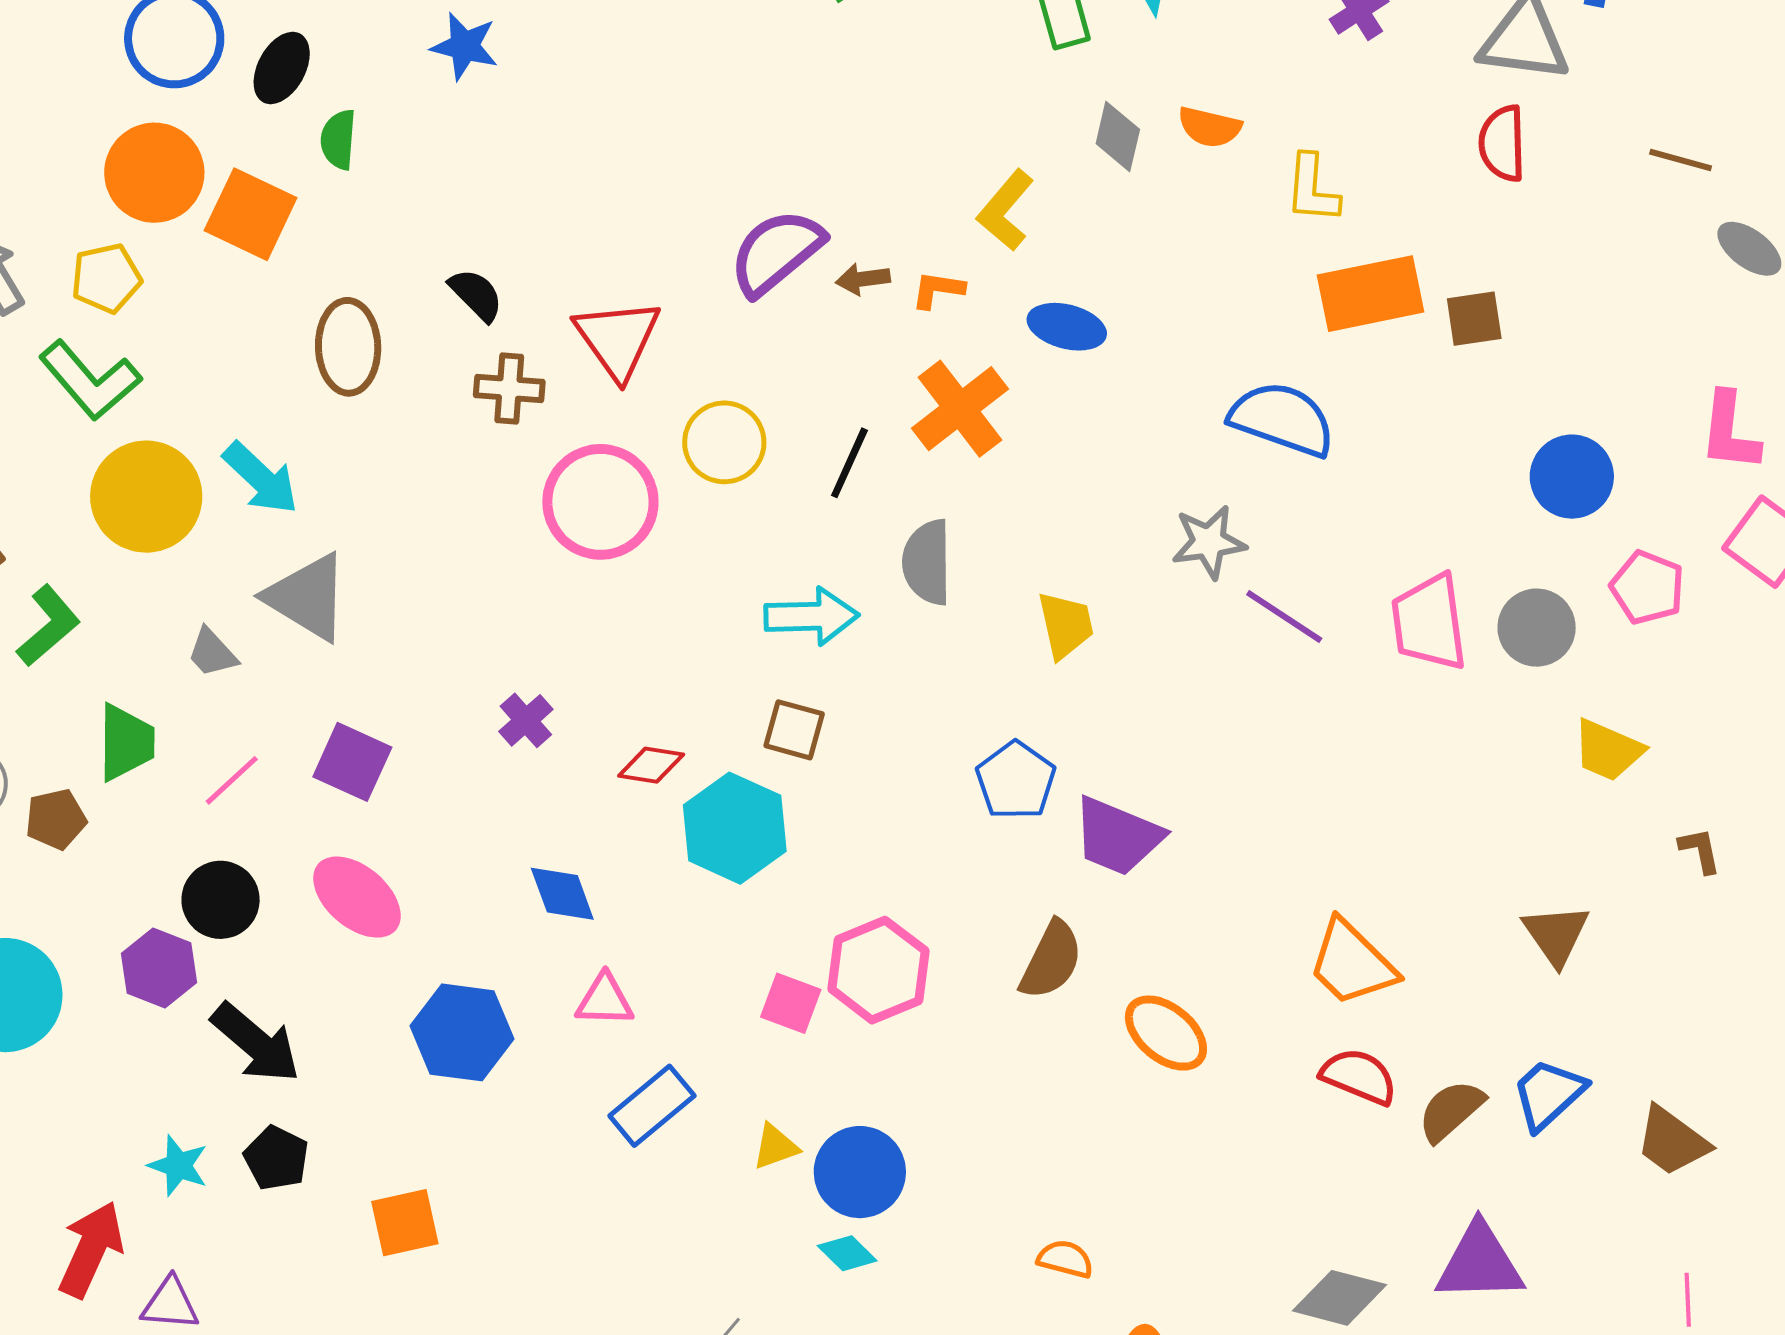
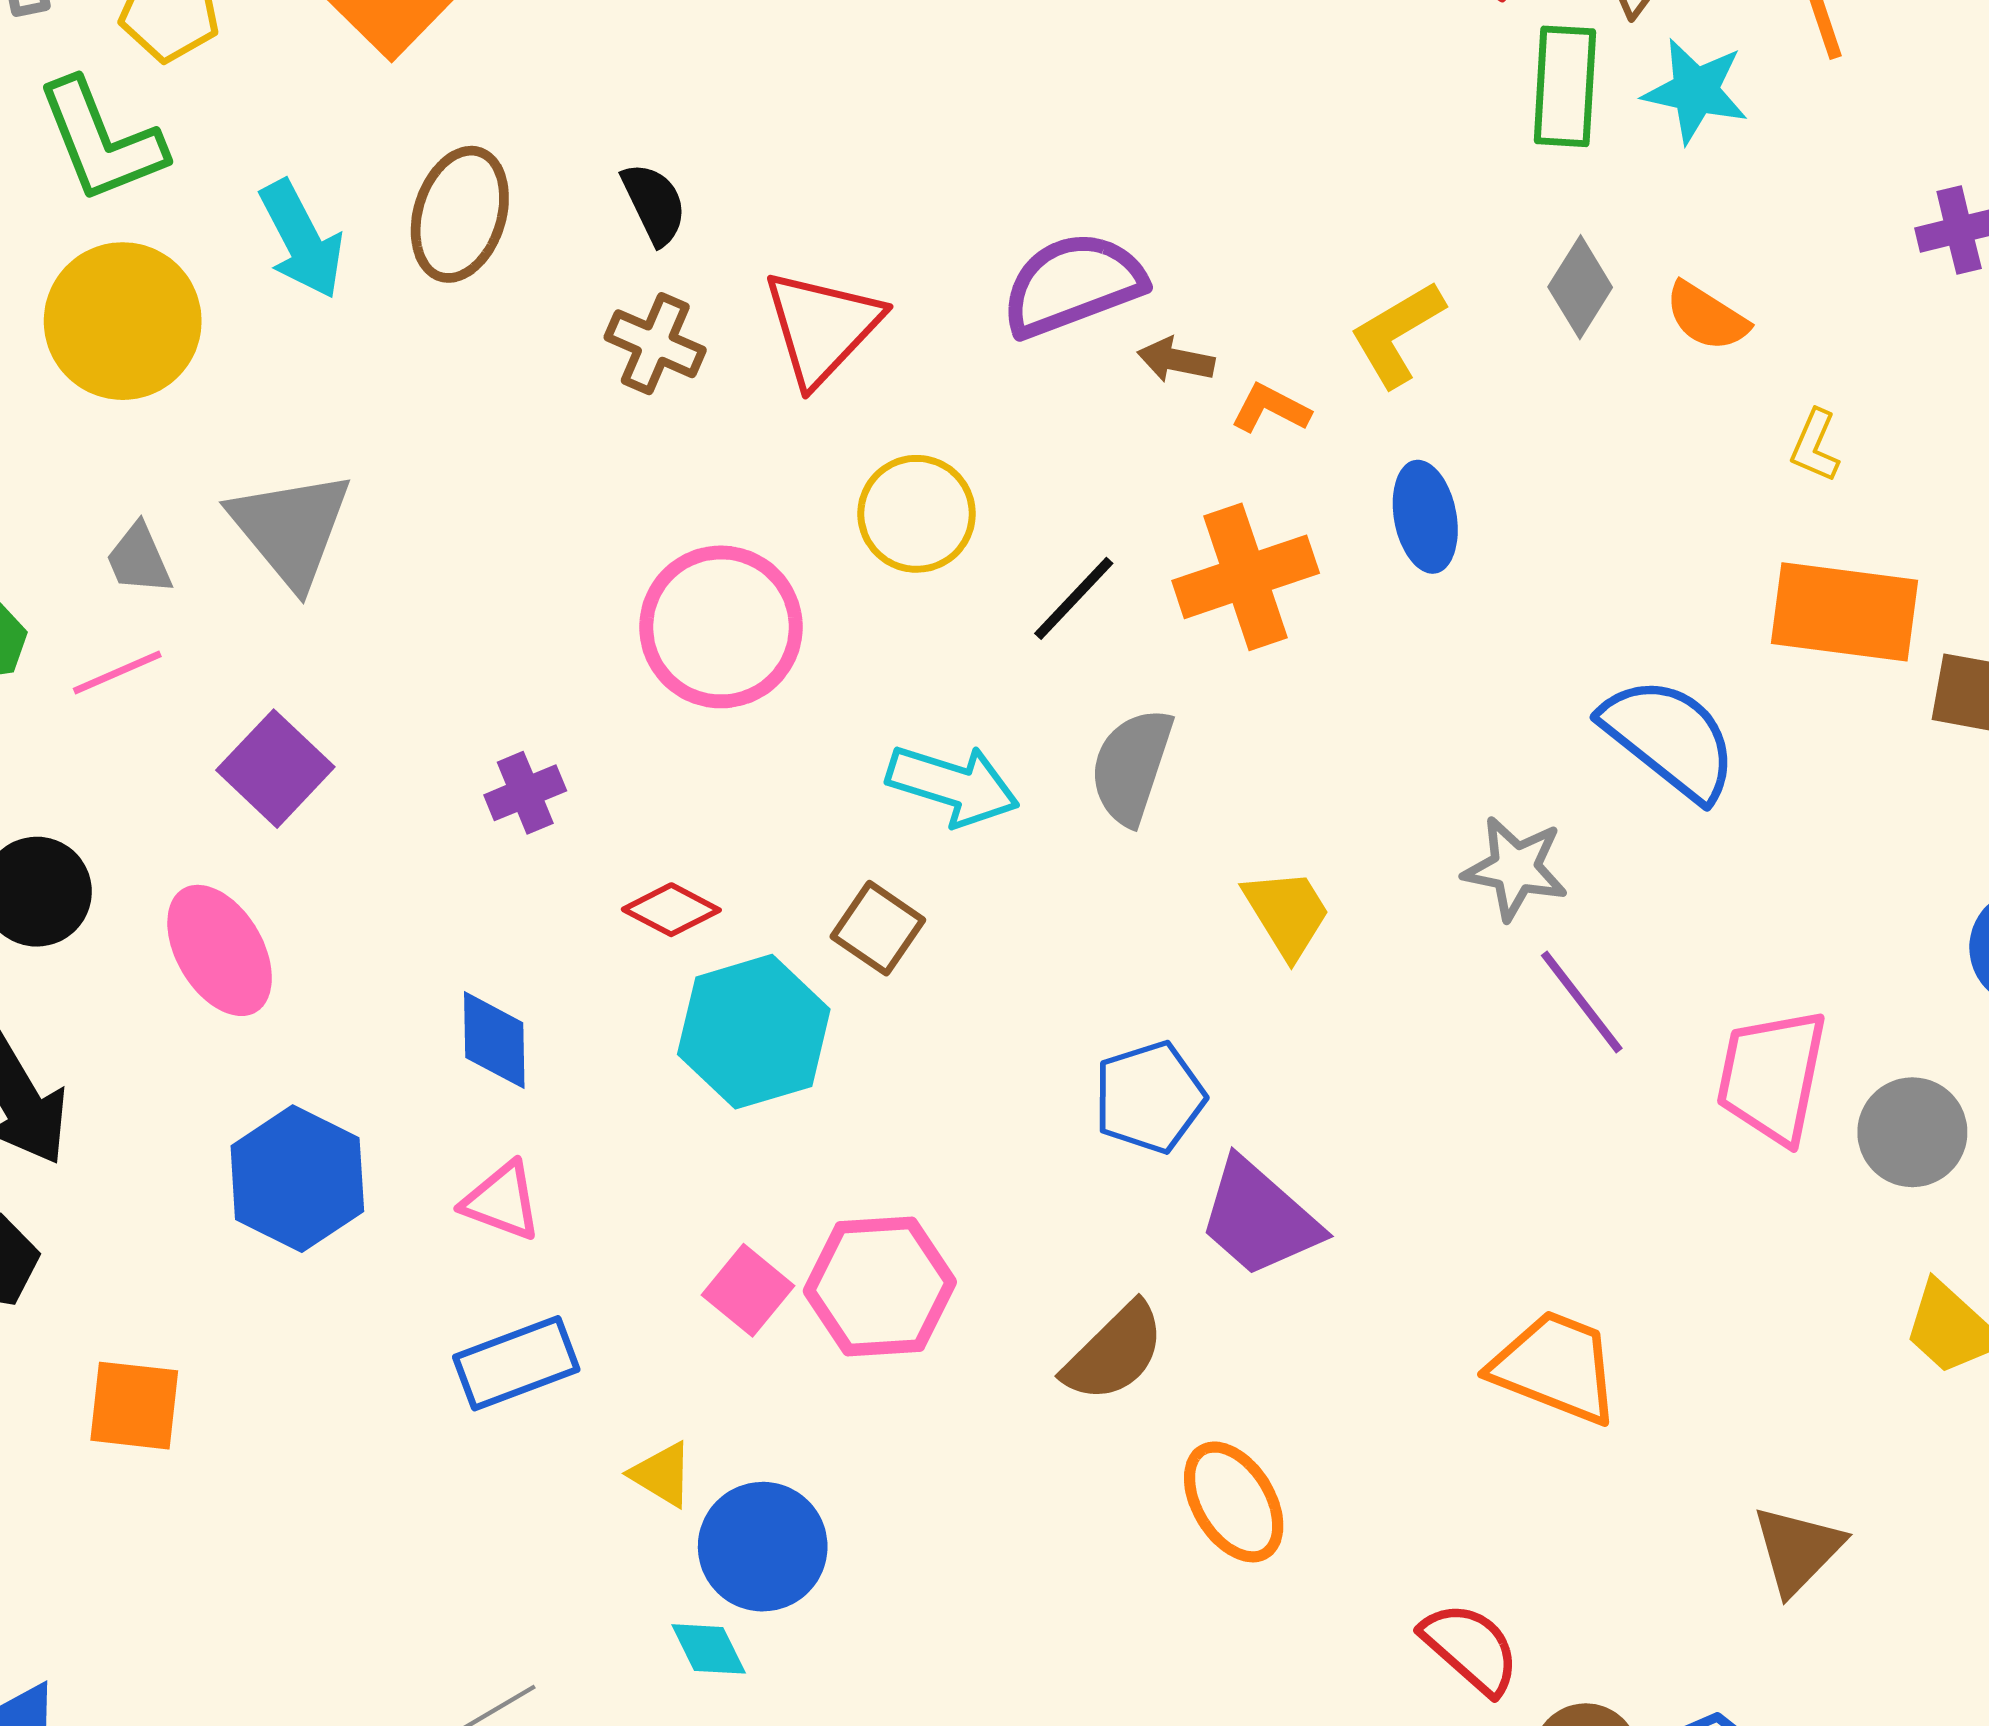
yellow L-shape: (1312, 189) -> (1815, 446), size x0.7
blue ellipse: (1067, 327) -> (1425, 517), turned 46
cyan arrow: (261, 478) -> (302, 239), moved
pink circle: (600, 502) -> (721, 627), moved
yellow trapezoid: (1066, 625) -> (1287, 913), turned -38
pink line: (232, 780) -> (117, 672), moved
orange trapezoid: (1352, 963) -> (1555, 1367), moved, turned 138
yellow triangle: (775, 1147) -> (662, 1474), turned 32

